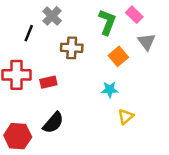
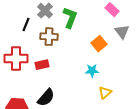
green L-shape: (107, 22) -> (70, 18), moved
brown cross: (72, 48) -> (49, 37), moved

